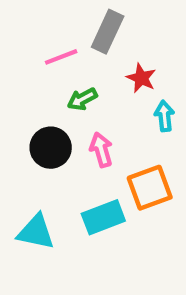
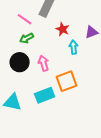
pink line: (61, 57) -> (25, 19), turned 56
green arrow: (82, 99) -> (27, 38), moved

